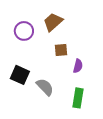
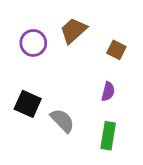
brown square: (61, 50) -> (116, 50), moved, turned 32

